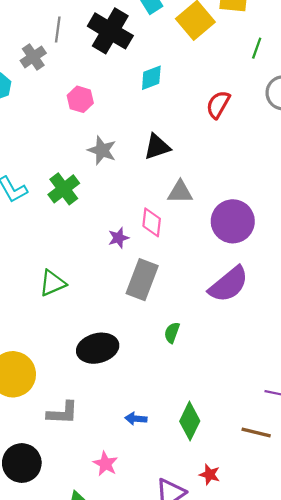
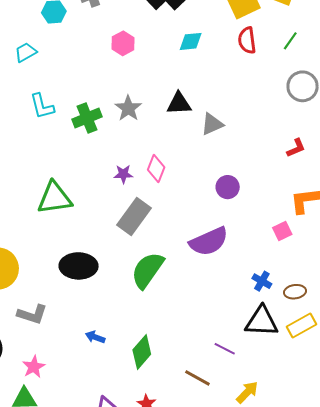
red semicircle: (218, 105) -> (247, 40), moved, turned -52
gray star: (102, 150) -> (128, 108), moved
gray triangle: (180, 192) -> (212, 124), moved, turned -40
purple circle: (233, 221) -> (228, 187), size x0.6
green triangle: (52, 283) -> (54, 198), size x1.4
green semicircle: (172, 333) -> (147, 270), size x2.0
pink star: (105, 464) -> (34, 367), moved

